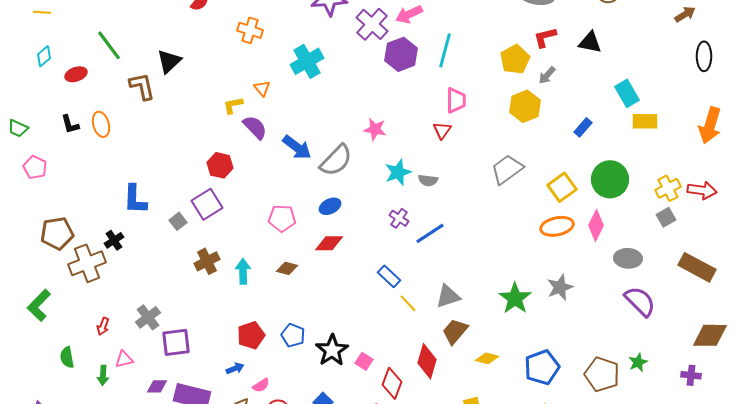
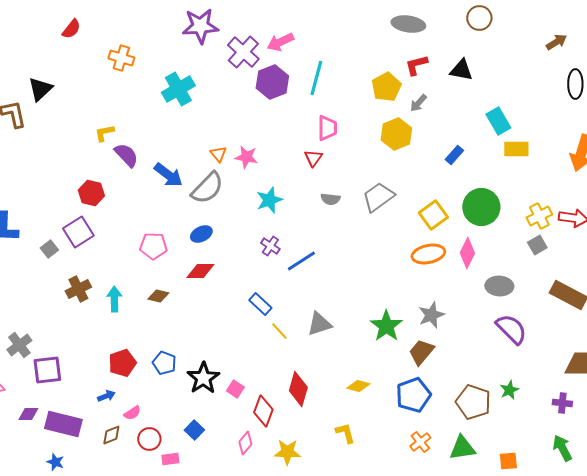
orange triangle: (262, 88) -> (218, 154), moved
gray semicircle: (428, 180) -> (330, 199), moved
brown trapezoid: (455, 331) -> (421, 352), moved

